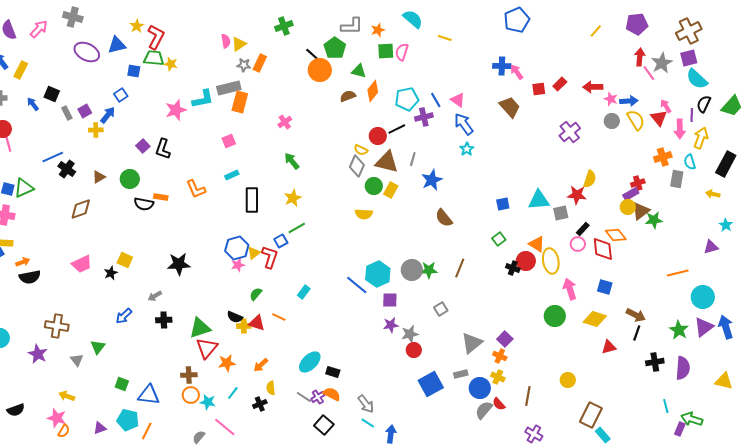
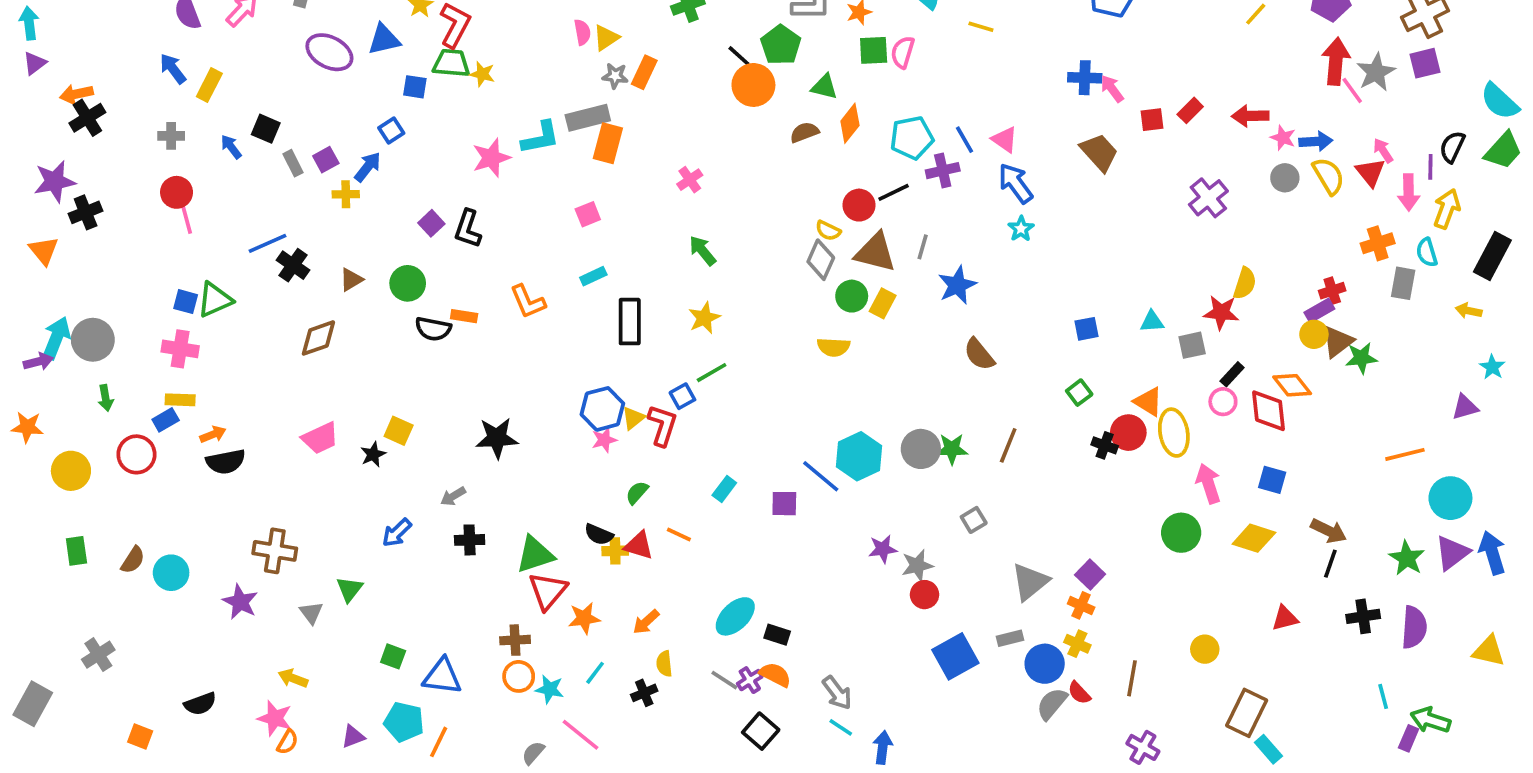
red arrow: (640, 57) -> (1336, 61), size x1.4
cyan semicircle: (697, 79) -> (1500, 101), moved
cyan triangle: (539, 200) -> (1152, 322), size x0.6
purple square: (390, 300) -> (784, 504), moved
red triangle: (609, 347) -> (1285, 618), moved

